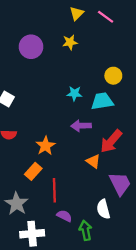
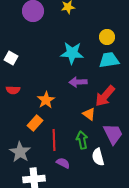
cyan star: (74, 93) -> (72, 53), size x1.6
cyan trapezoid: (102, 101) -> (109, 60), moved
green arrow: (86, 230) -> (82, 140), moved

